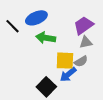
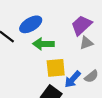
yellow square: (65, 61) -> (56, 68), moved
gray semicircle: (81, 61) -> (91, 76), moved

